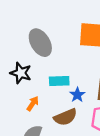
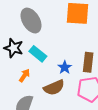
cyan rectangle: (59, 81) -> (38, 54), moved, turned 42

